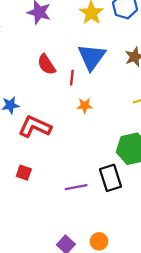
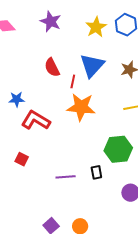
orange star: (85, 106) -> (81, 107), size x2.0
black rectangle: (111, 178) -> (96, 172), size x0.6

